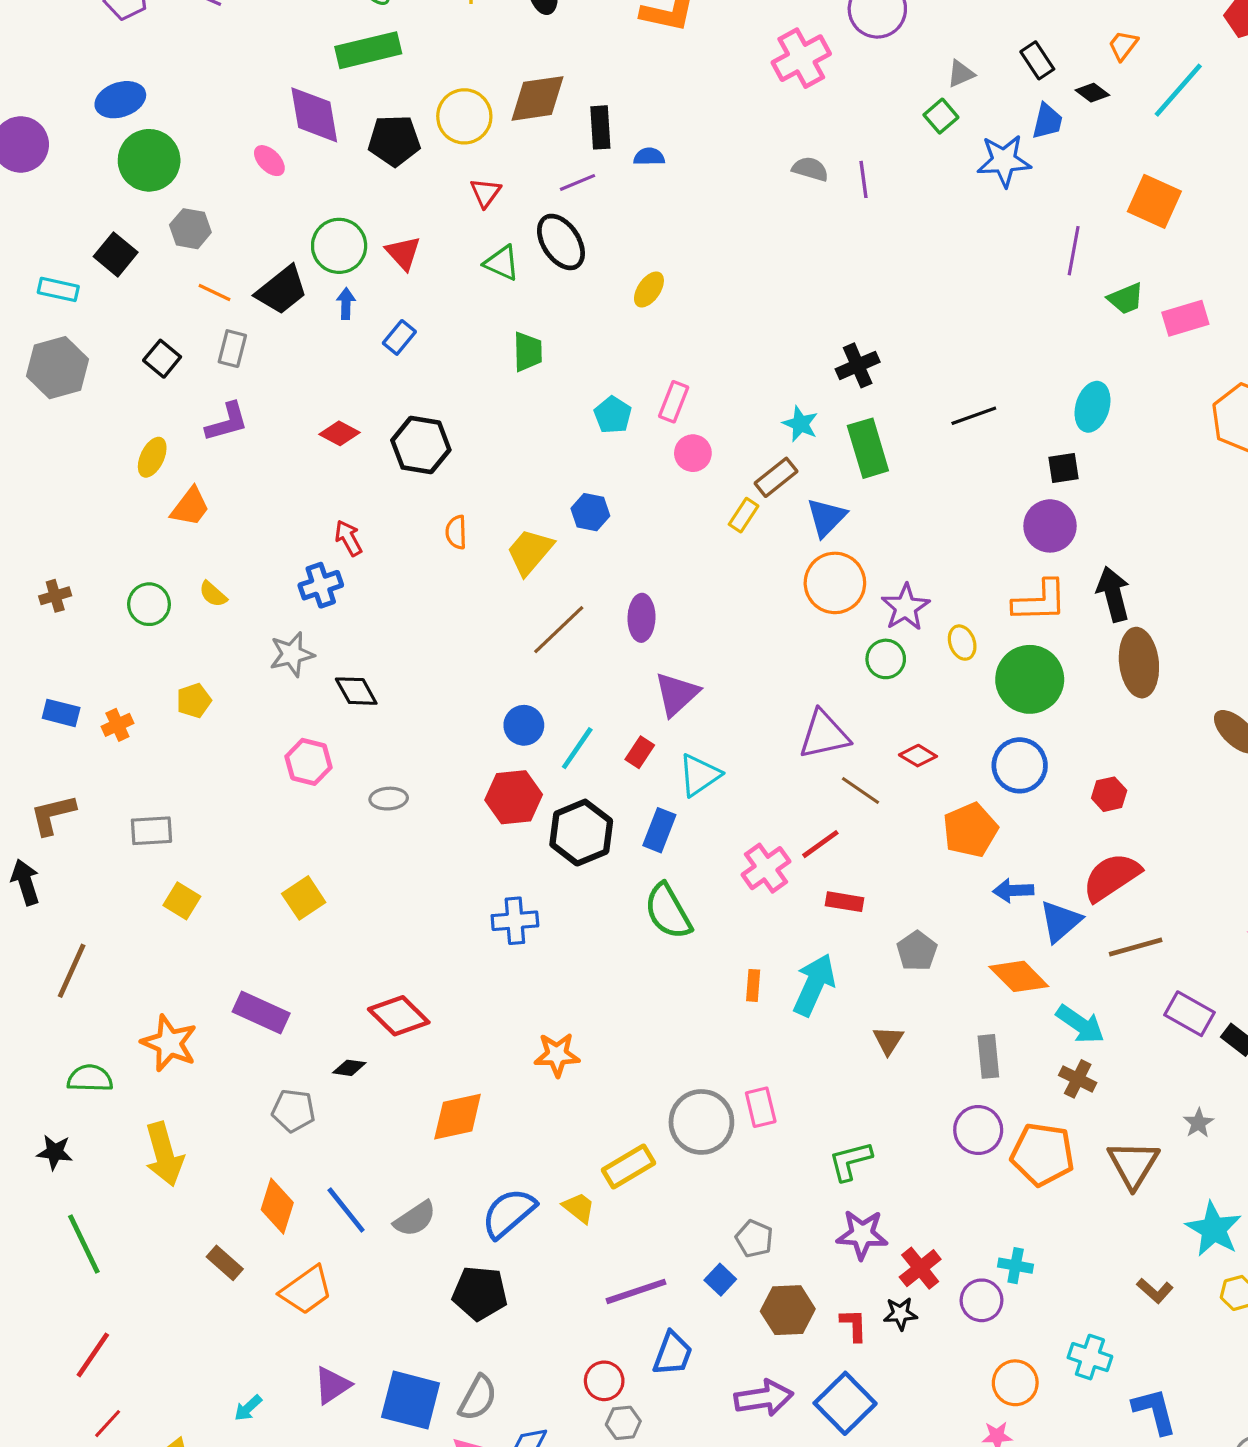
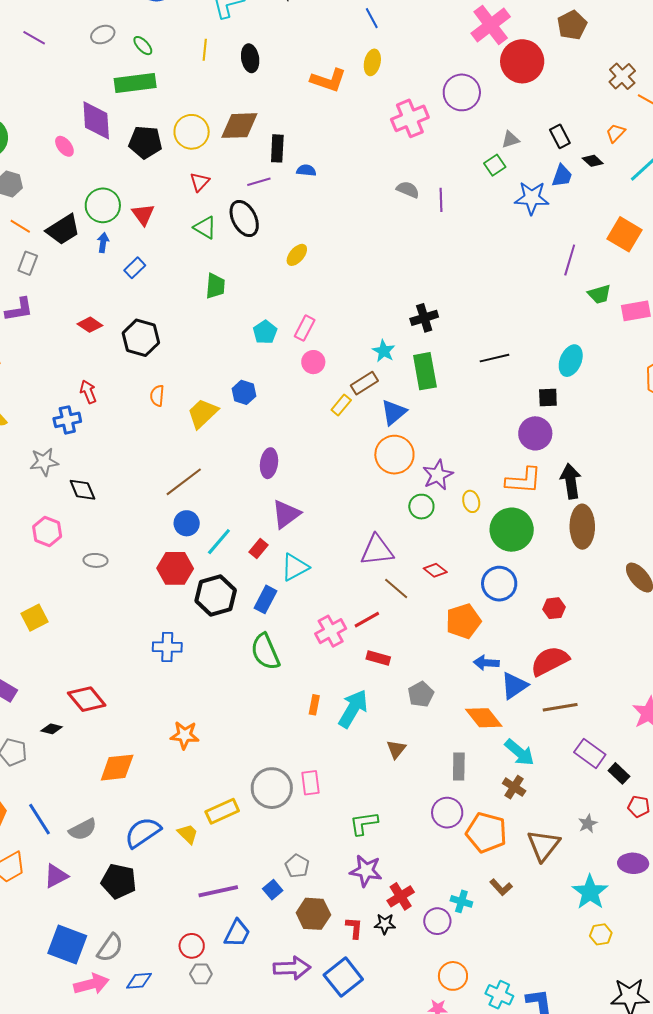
brown line: (559, 630) -> (184, 482), moved
brown L-shape: (1155, 1291) -> (501, 887), moved
cyan cross: (1090, 1357) -> (499, 995), moved
purple triangle: (332, 1385) -> (56, 876), moved

